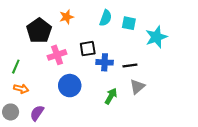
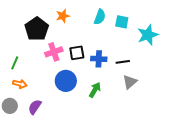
black square: (88, 49) -> (77, 53), moved
green arrow: (111, 96) -> (95, 90), moved

